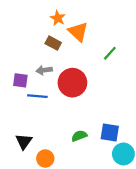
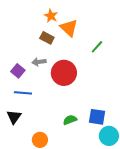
purple square: (20, 80) -> (18, 71), turned 32
blue line: (37, 96) -> (23, 93), moved
black triangle: (24, 142) -> (14, 117), moved

